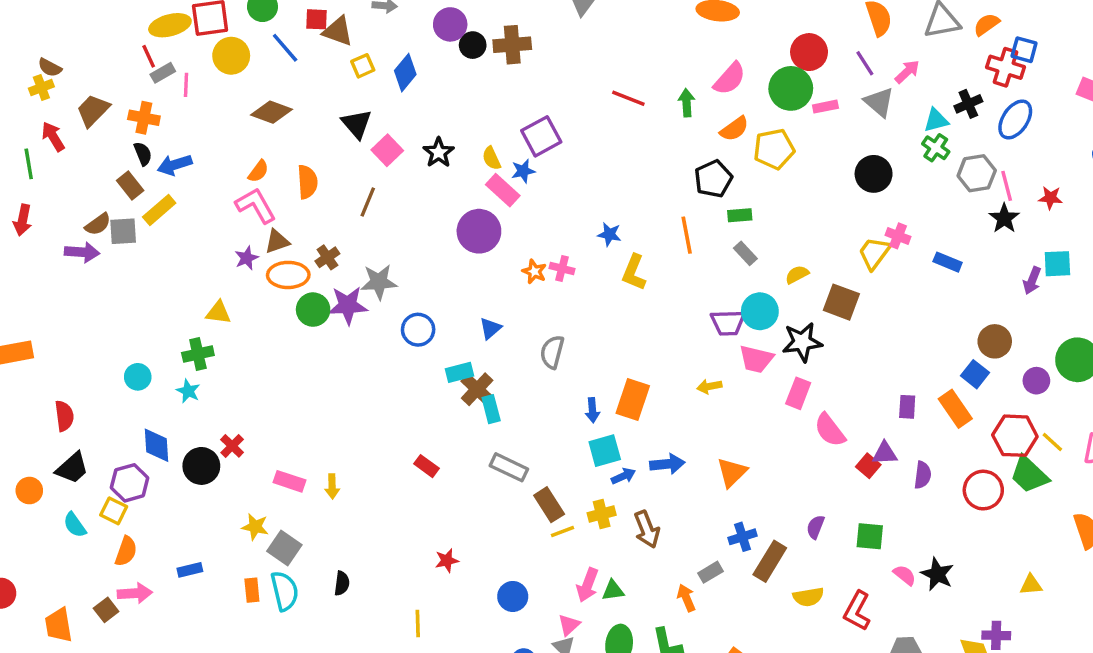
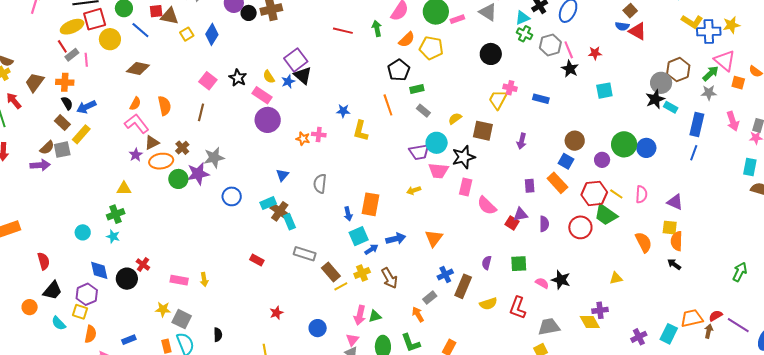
black triangle: (357, 124) -> (303, 75), moved
yellow pentagon: (774, 149) -> (431, 48), turned 30
pink rectangle: (503, 190) -> (262, 95), moved
purple arrow: (1032, 281) -> (522, 141), moved
blue circle: (418, 330) -> (232, 196), moved

